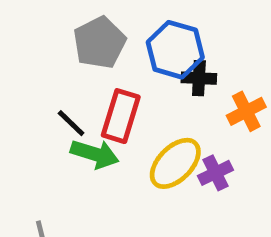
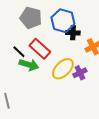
gray pentagon: (99, 43) -> (31, 18), turned -30
red rectangle: (121, 116) -> (40, 49), turned -65

